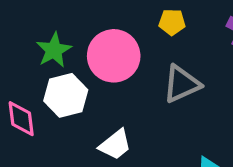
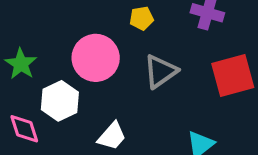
green star: (54, 50) -> (21, 64), moved

